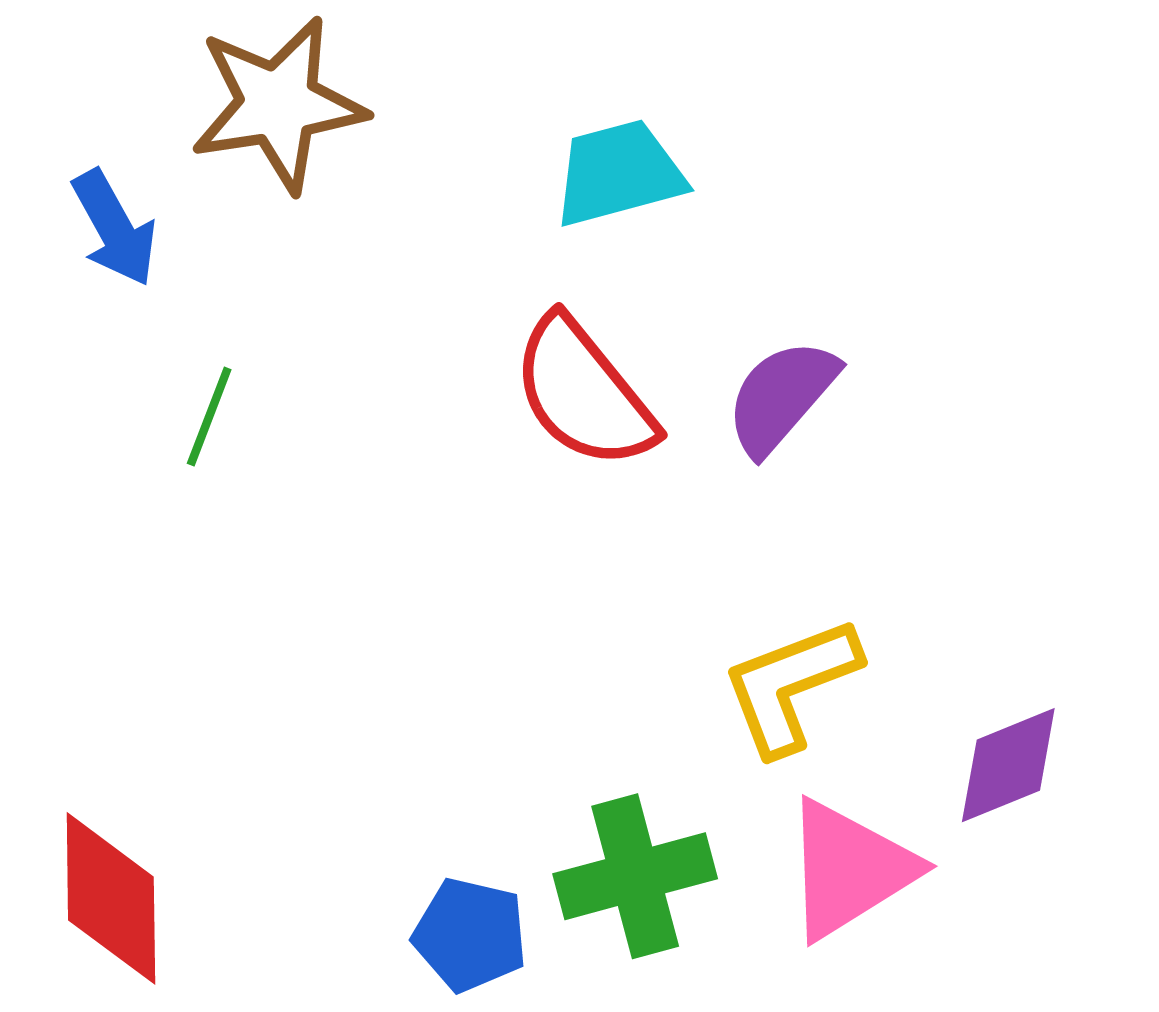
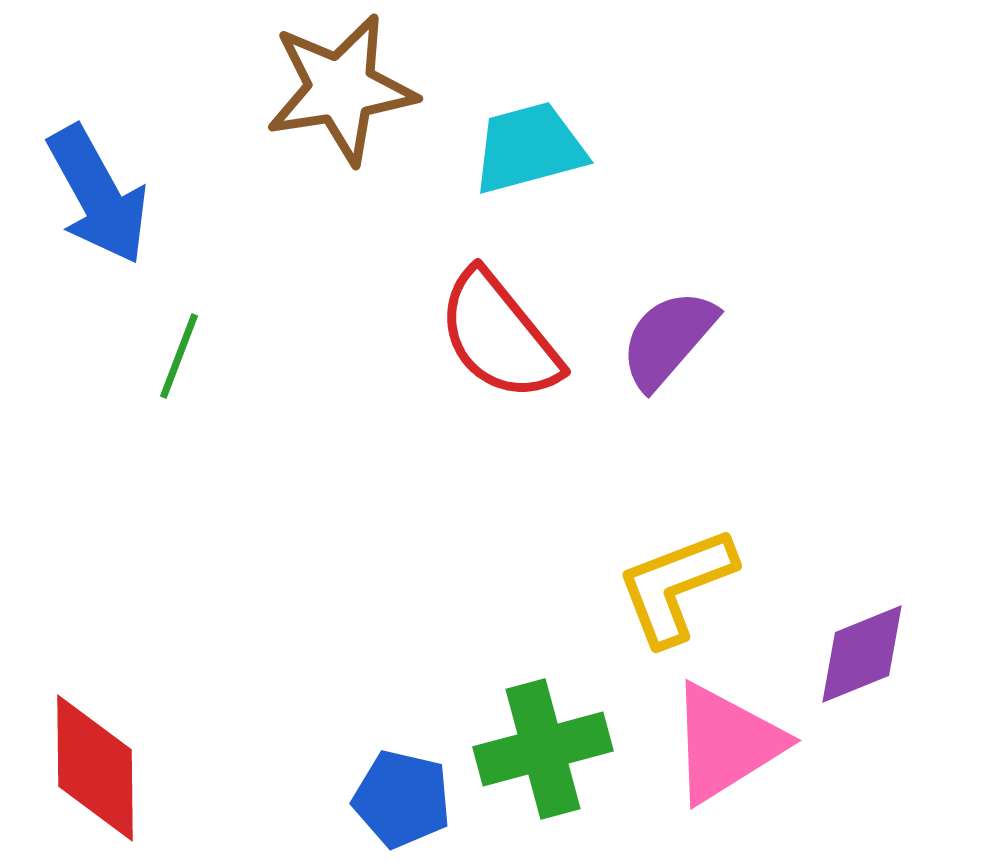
brown star: (278, 104) -> (341, 89), moved
blue arrow: (114, 228) -> (98, 195), size x1.4

